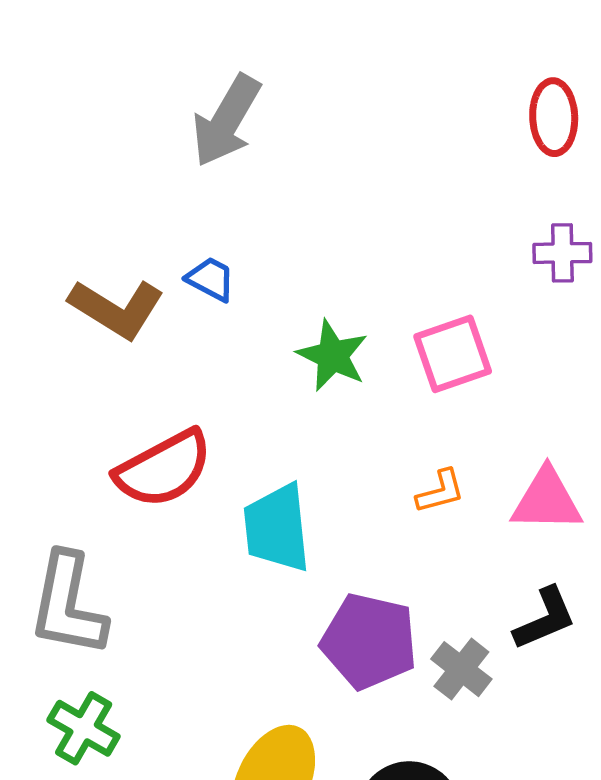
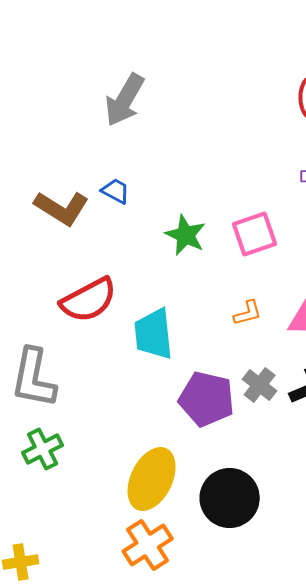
gray cross: (461, 669) -> (260, 385), moved
green cross: (84, 728) -> (43, 449), turned 33

